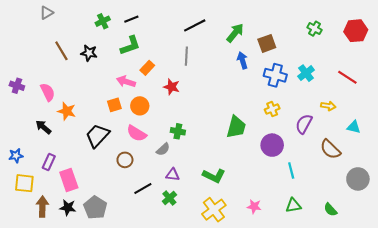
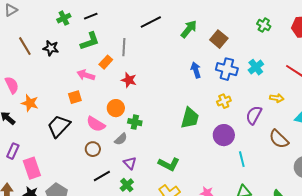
brown square: (267, 43) -> (219, 39), turned -30
gray line: (186, 56) -> (124, 47), moved
blue arrow: (242, 60) -> (196, 70), moved
orange circle: (140, 106) -> (116, 108), moved
brown circle: (125, 160) -> (93, 149), moved
purple triangle: (173, 175) -> (130, 163), turned 40

